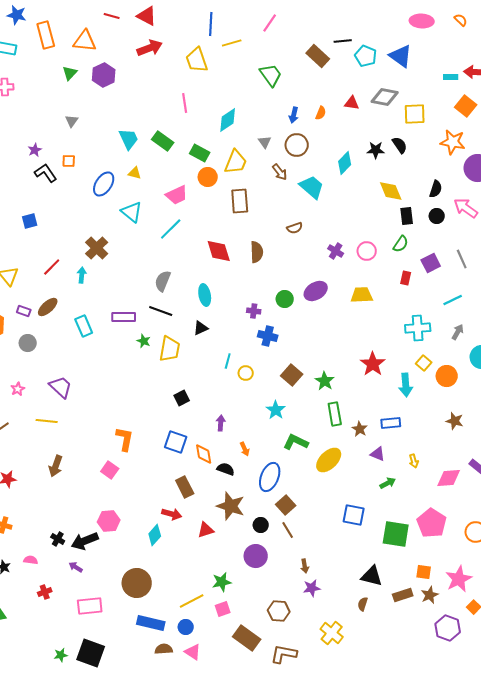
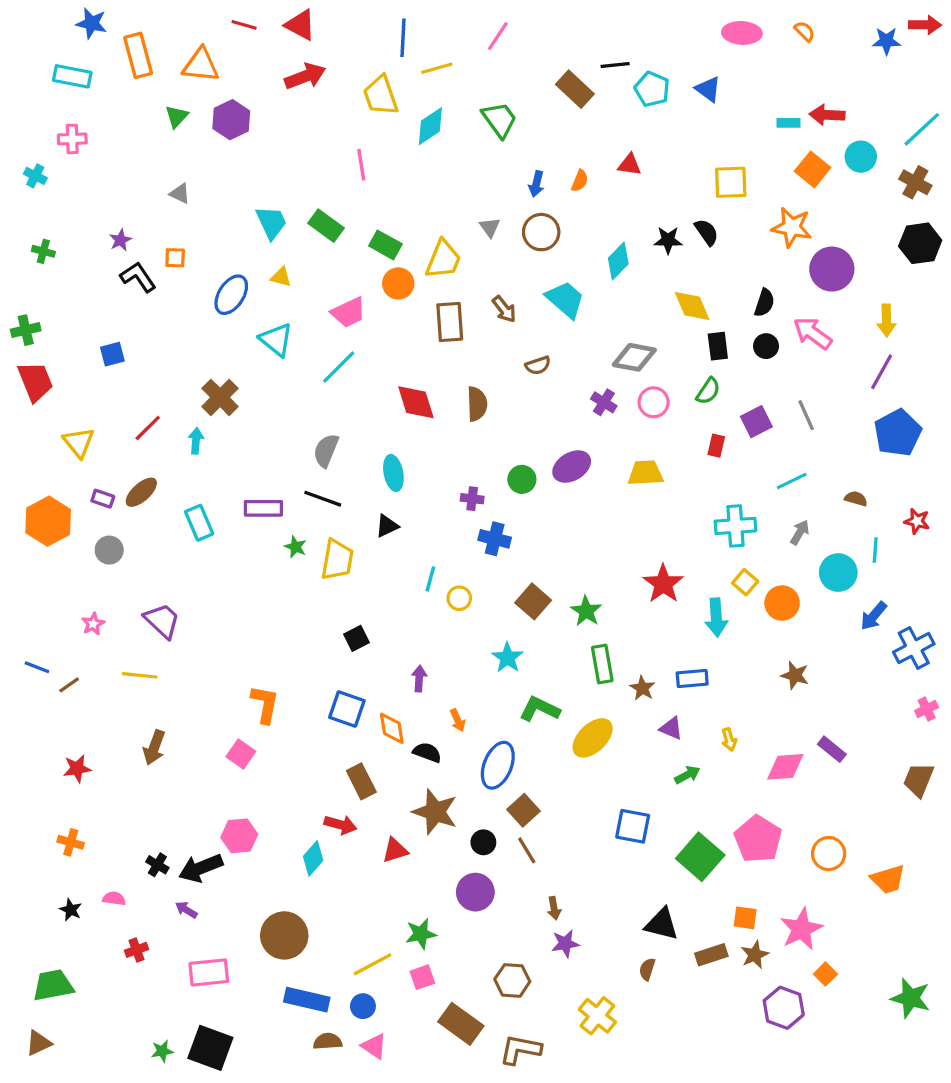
blue triangle: (401, 56) -> (708, 89), size x0.7
gray diamond: (385, 97) -> (634, 357), moved
cyan diamond: (228, 120) -> (430, 126), moved
gray triangle: (72, 121) -> (180, 194), turned -40
brown arrow: (280, 172) -> (504, 309), moved
green square: (396, 534) -> (700, 857), turned 32

